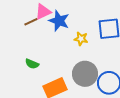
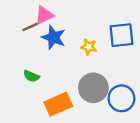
blue star: (59, 21) -> (54, 37), moved

